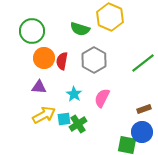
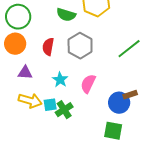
orange circle: (44, 58) -> (15, 44), moved
yellow arrow: (44, 115) -> (30, 101), turned 45
blue circle: (142, 132) -> (119, 103), moved

